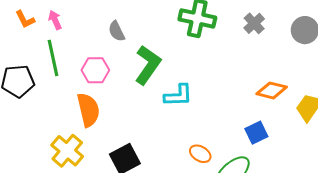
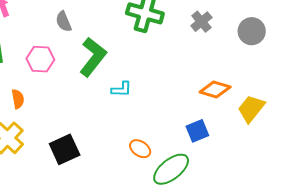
cyan L-shape: (178, 96) -> (122, 89), size x0.7
orange semicircle: (88, 110) -> (18, 99), moved, size x0.6

